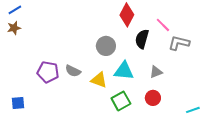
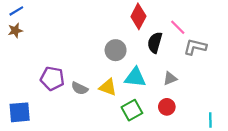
gray semicircle: (73, 71) -> (80, 88), moved
blue square: (18, 103) -> (20, 112), size x1.5
cyan line: (193, 110) -> (210, 120), turned -72

